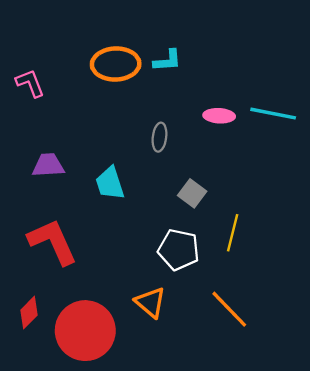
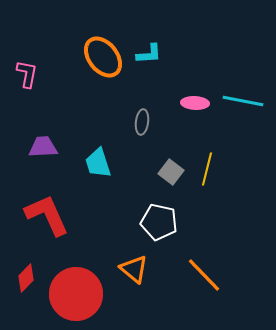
orange ellipse: (116, 64) -> (103, 57), turned 54
pink L-shape: (30, 83) -> (27, 74), turned 32
yellow line: (233, 233) -> (207, 169), moved

